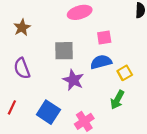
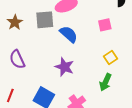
pink square: (104, 38) -> (105, 25), moved
gray square: (64, 51) -> (45, 20), moved
blue semicircle: (101, 62) -> (69, 34), moved, turned 60

